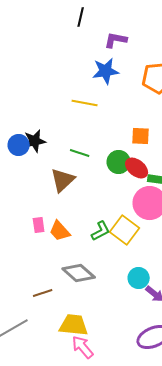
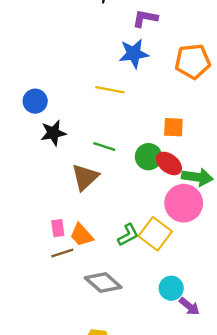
blue circle: (19, 145) -> (35, 101), moved
brown line: (43, 293) -> (62, 253), moved

